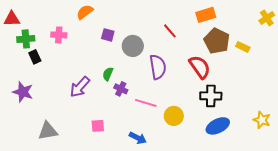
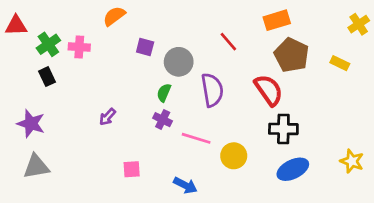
green cross: (26, 39) -> (48, 44), moved, turned -30
yellow rectangle: (243, 47) -> (340, 63), moved
green semicircle: (108, 74) -> (164, 93), moved
purple arrow: (80, 87) -> (107, 117), size x0.6
gray triangle: (48, 131) -> (36, 167), moved

